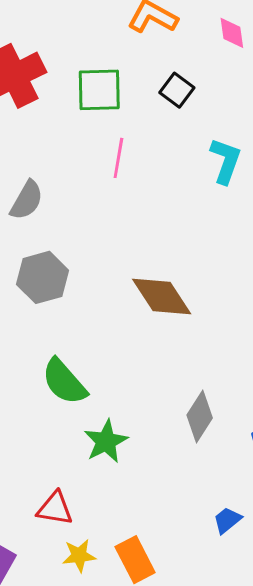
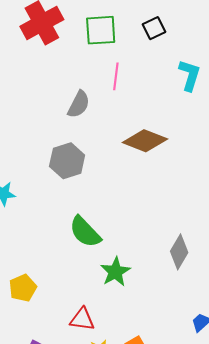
black square: (177, 90) -> (154, 28), turned 30
gray semicircle: (27, 200) -> (79, 104), moved
brown diamond: (162, 296) -> (145, 141), moved, turned -33

